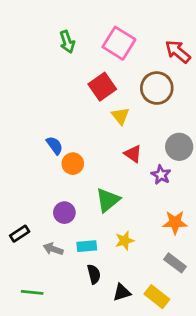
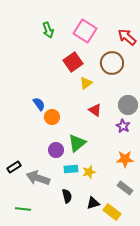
yellow triangle: (120, 116) -> (86, 83), turned 32
purple star: (161, 175) -> (123, 126), moved
purple circle: (64, 213) -> (56, 150), moved
cyan rectangle: (87, 246) -> (71, 169), moved
gray arrow: (53, 249) -> (38, 178), size x1.6
black triangle: (122, 292) -> (93, 203), moved

